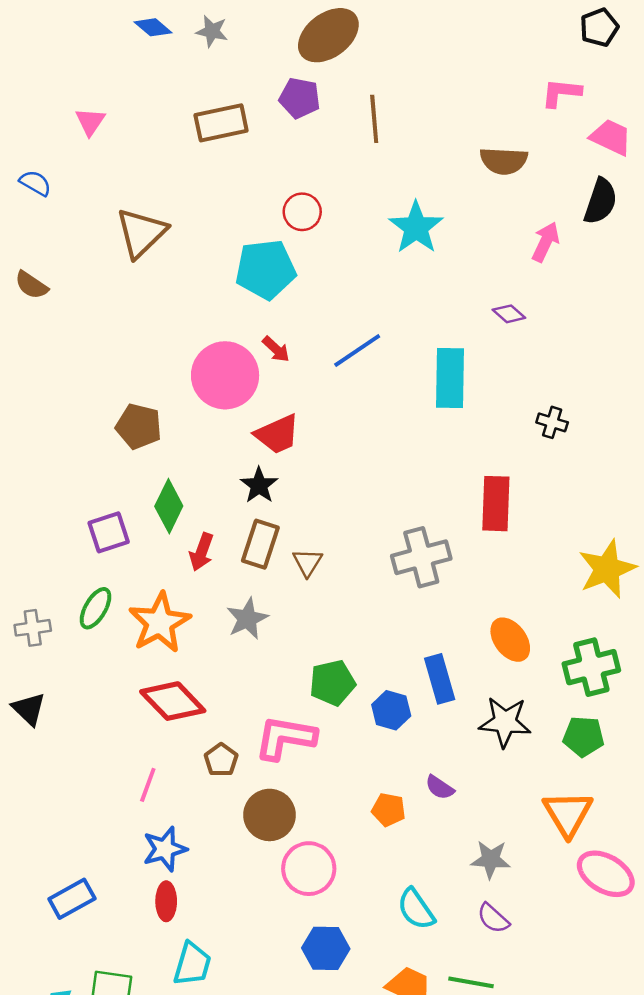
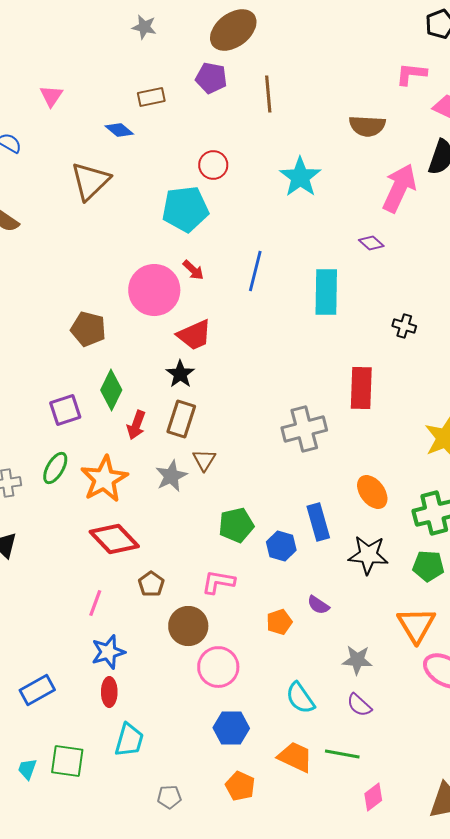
blue diamond: (153, 27) -> (119, 130), moved
brown rectangle: (221, 123) -> (151, 97), size x0.7
pink arrow: (546, 242) -> (399, 188), size x1.6
blue line: (357, 350) -> (255, 271), turned -42
brown triangle: (307, 562) -> (204, 460), moved
pink L-shape: (285, 738) -> (218, 582), moved, size x0.7
orange pentagon: (389, 810) -> (279, 622), turned -30

